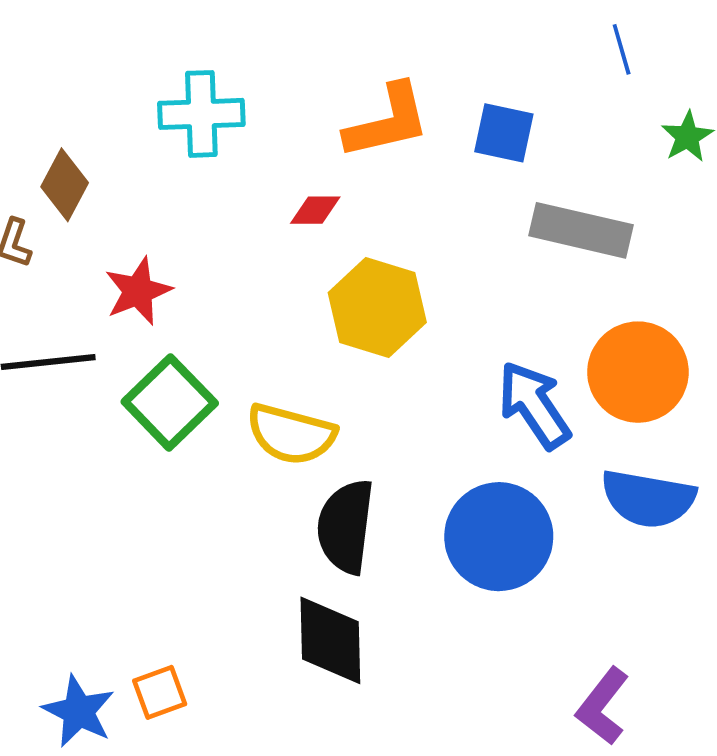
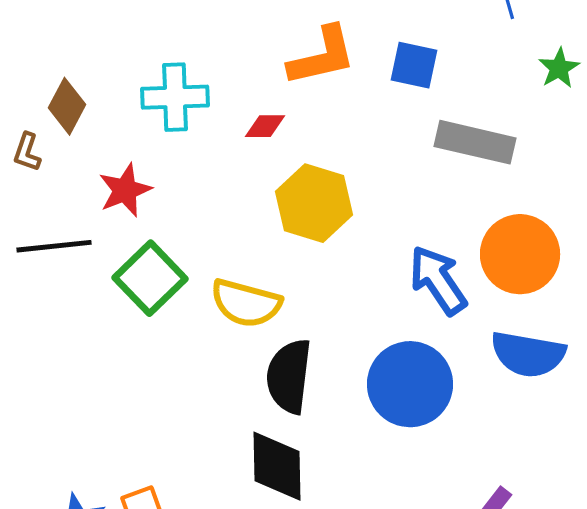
cyan cross: (201, 114) -> (175, 97), moved

